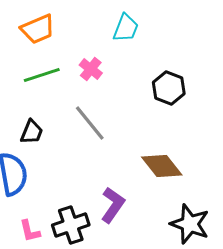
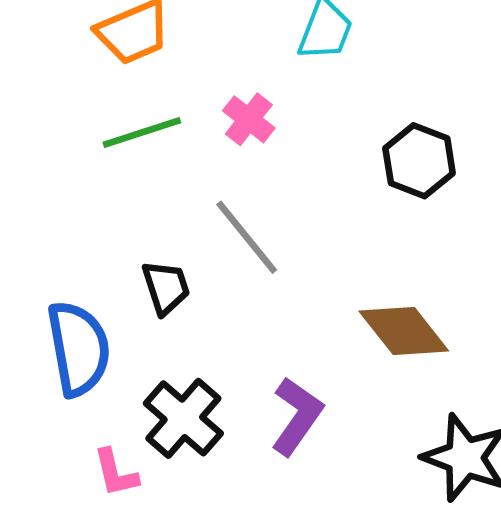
black trapezoid: (32, 132) -> (166, 287), moved, turned -40
black cross: (71, 225) -> (183, 418), moved, turned -30

